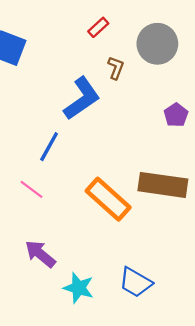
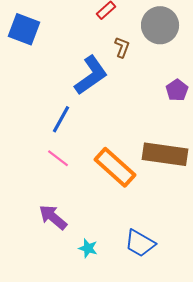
pink line: (32, 189) -> (58, 158), moved
cyan star: (79, 288) -> (88, 248), size x0.7

